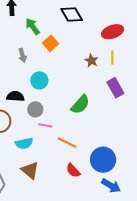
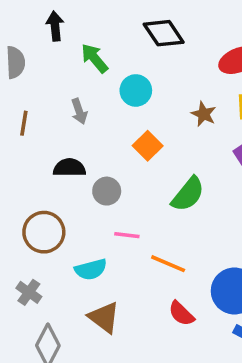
orange square: (50, 43) -> (148, 146), moved
cyan circle: (39, 80) -> (136, 90), moved
black semicircle: (15, 96) -> (69, 168), moved
gray circle: (35, 109) -> (107, 191), moved

